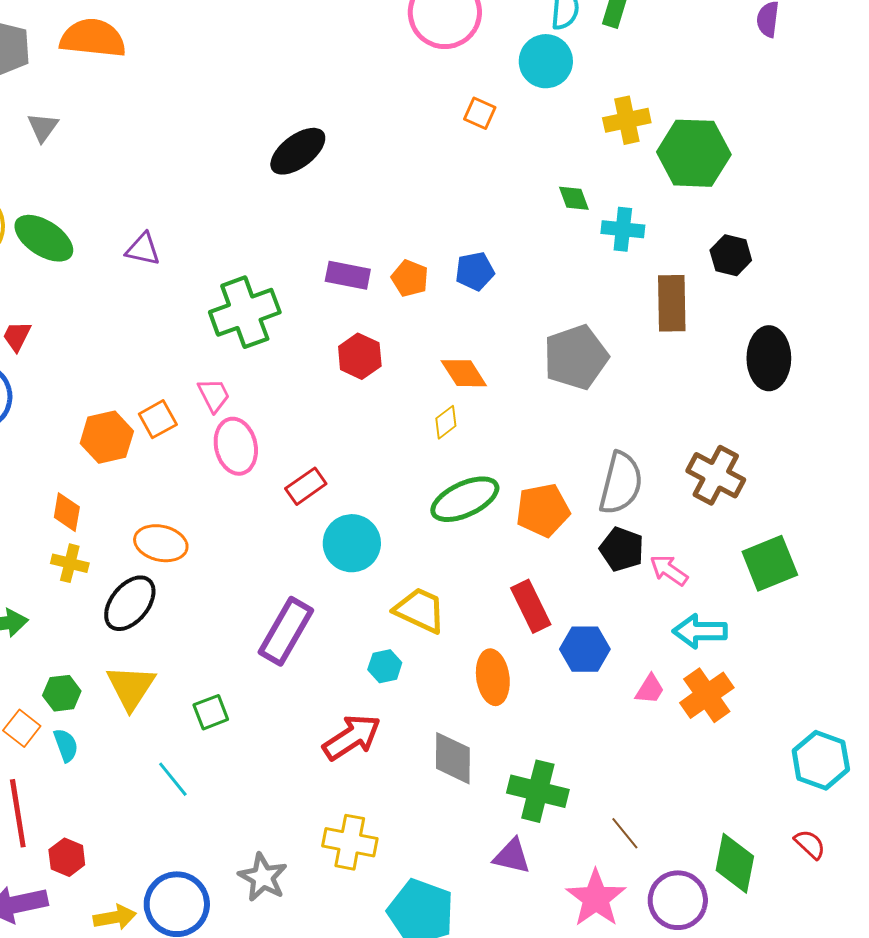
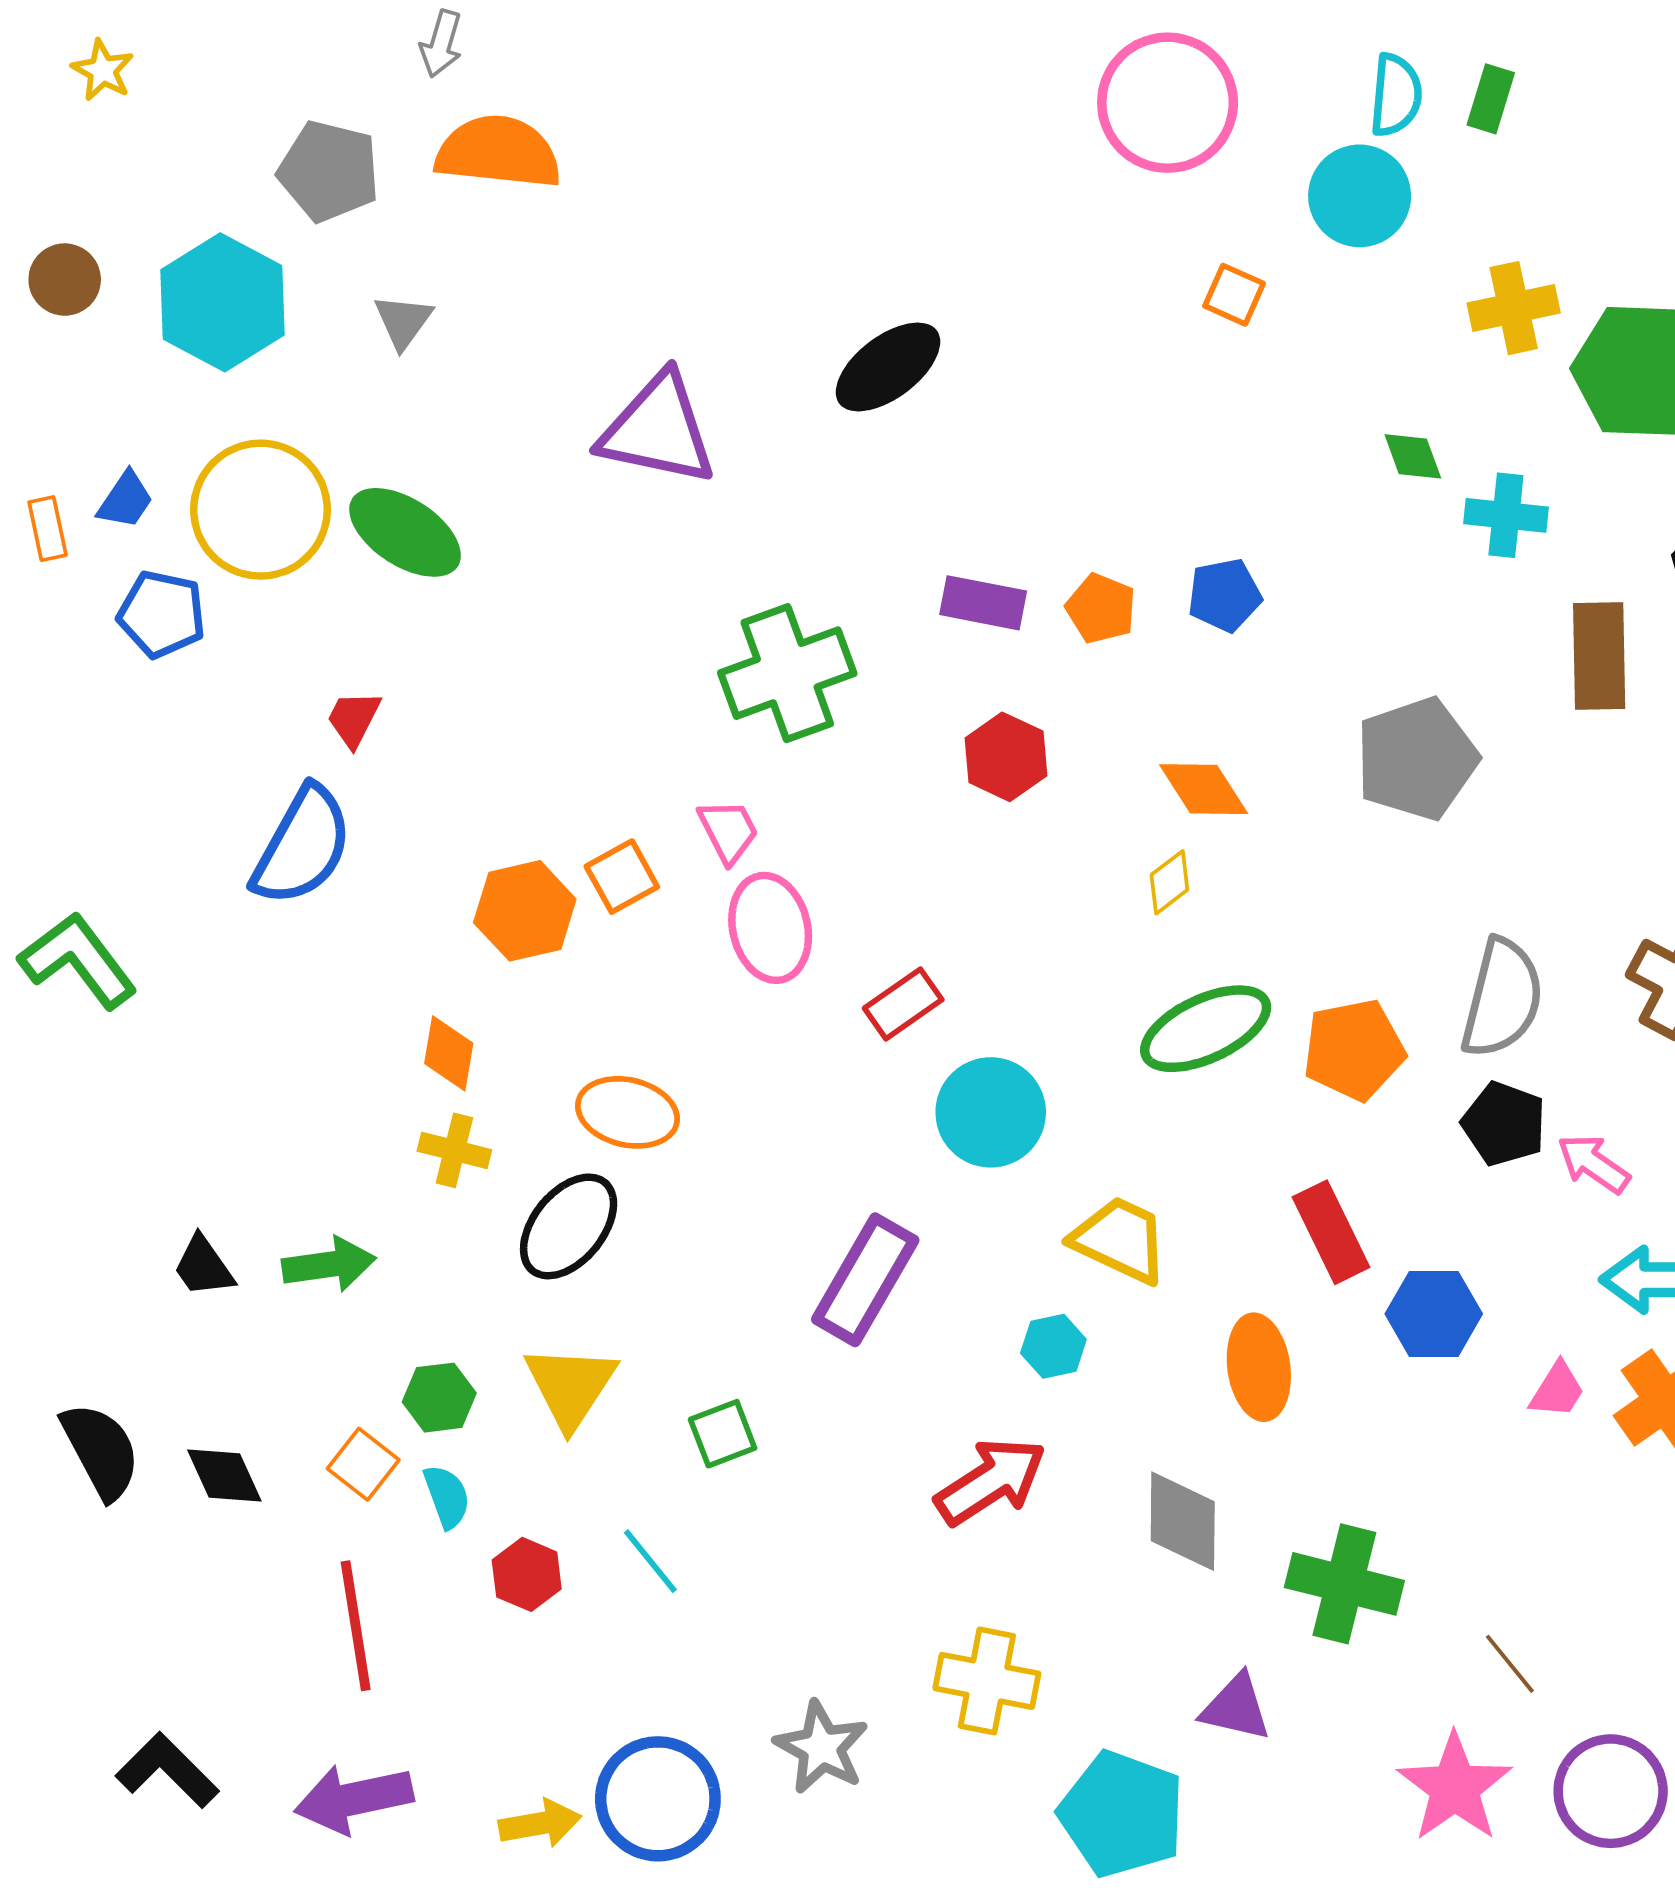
purple triangle: (143, 249) -> (658, 430), moved, size x1.8
purple triangle: (512, 856) -> (1236, 1708), moved
red hexagon: (67, 857) -> (527, 1574), moved

